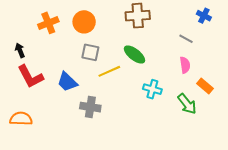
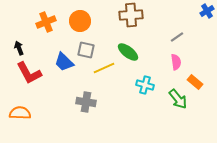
blue cross: (204, 16) -> (207, 11), moved, turned 32
gray line: (186, 39) -> (177, 37), turned -64
blue trapezoid: (67, 82) -> (64, 62), moved

